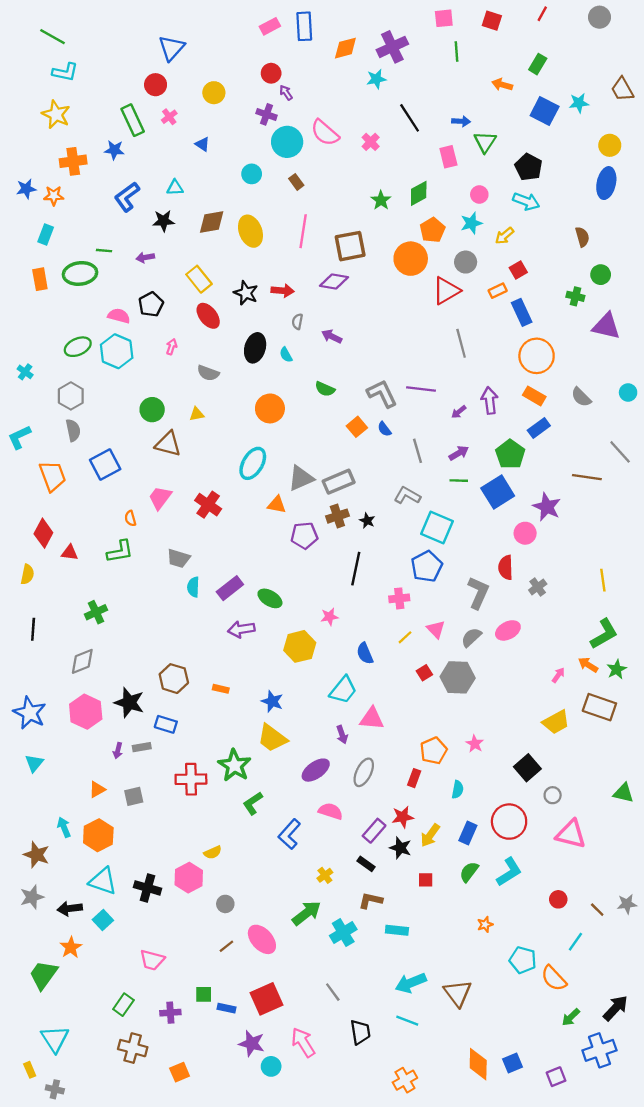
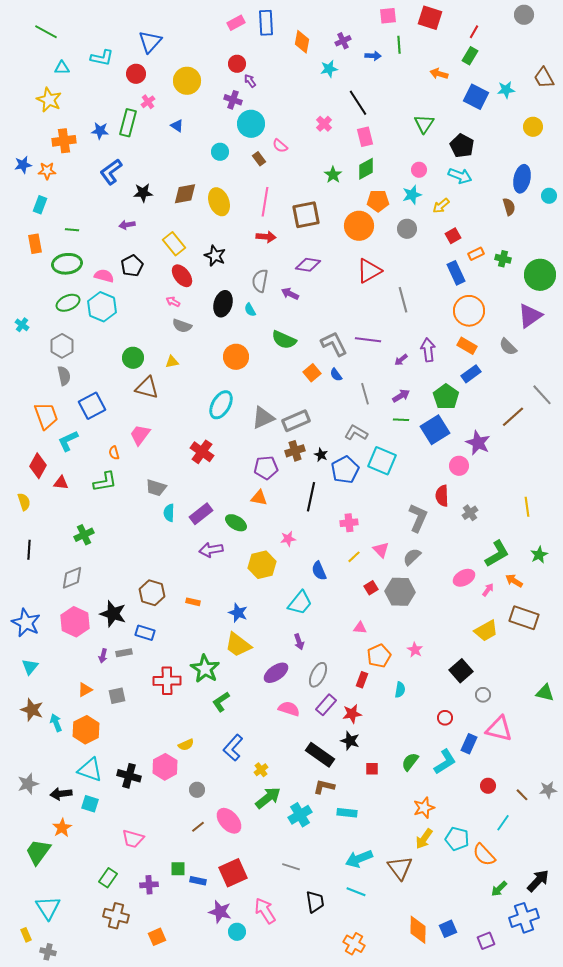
red line: (542, 14) -> (474, 32), moved
red square: (492, 21) -> (430, 18), size x1.4
purple cross: (392, 47) -> (343, 41), size x0.6
orange diamond: (345, 48) -> (302, 42), turned -65
cyan L-shape: (65, 72) -> (102, 58), moved
yellow circle: (214, 93) -> (187, 81), size x1.4
green rectangle: (133, 120) -> (128, 123), moved, turned 40
blue arrow: (461, 121) -> (373, 56), moved
pink semicircle: (325, 133) -> (280, 146), moved, size x0.6
pink rectangle: (448, 157) -> (365, 137), moved
blue ellipse: (606, 183) -> (522, 179), moved
cyan triangle: (175, 188) -> (62, 68), moved
orange pentagon: (432, 230) -> (378, 201), turned 30
green line: (104, 251) -> (72, 230), moved
green ellipse: (80, 273) -> (67, 264), moved
green circle: (601, 275) -> (540, 275), moved, size x1.8
purple diamond: (334, 281) -> (308, 265), moved
red arrow: (283, 291) -> (266, 237), moved
red triangle: (446, 291) -> (369, 271), moved
orange rectangle: (498, 291) -> (476, 254), moved
gray semicircle: (297, 322) -> (260, 281), size x1.6
purple triangle: (606, 326) -> (530, 316), moved, turned -48
pink arrow: (172, 347) -> (173, 302), moved, turned -80
green semicircle: (325, 389) -> (284, 340), size x1.4
cyan circle: (628, 392) -> (549, 196), moved
cyan L-shape: (19, 437) -> (68, 441), moved
brown line: (587, 477) -> (513, 417), turned -50
red cross: (208, 505) -> (202, 452), moved
orange triangle: (277, 505) -> (259, 498), moved
blue pentagon: (427, 566) -> (345, 470), moved
yellow semicircle: (27, 574) -> (24, 502), turned -30
pink ellipse: (508, 630) -> (464, 578), moved
green L-shape: (604, 634) -> (497, 554), moved
green star: (617, 669) -> (539, 555), moved
pink triangle: (372, 719) -> (360, 628), moved, size x0.6
red circle: (509, 822) -> (445, 718), size x0.5
purple rectangle: (374, 831) -> (326, 705), moved
blue rectangle: (468, 833) -> (469, 744), moved
blue L-shape: (289, 834) -> (233, 748), moved
yellow arrow: (430, 835) -> (424, 839), moved
brown star: (37, 855) -> (32, 710), moved
black rectangle: (366, 864) -> (320, 755), size x1.8
yellow cross: (325, 875) -> (261, 770), moved
cyan square: (103, 920) -> (90, 804), turned -30
orange star: (485, 925) -> (424, 808), size x1.5
gray line: (333, 992) -> (291, 867), turned -36
orange cross: (405, 1080) -> (354, 944), turned -30

